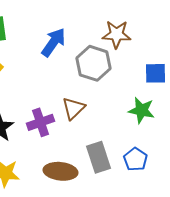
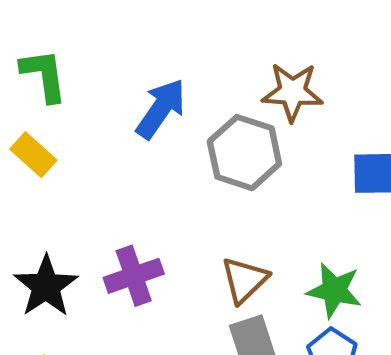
brown triangle: (74, 108) -> (244, 280), moved
green star: (142, 110) -> (334, 290), moved

